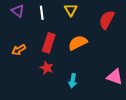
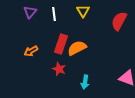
purple triangle: (18, 11) -> (30, 12), turned 32
orange semicircle: (78, 43) -> (77, 48), moved

